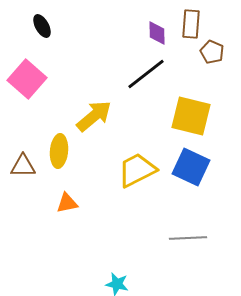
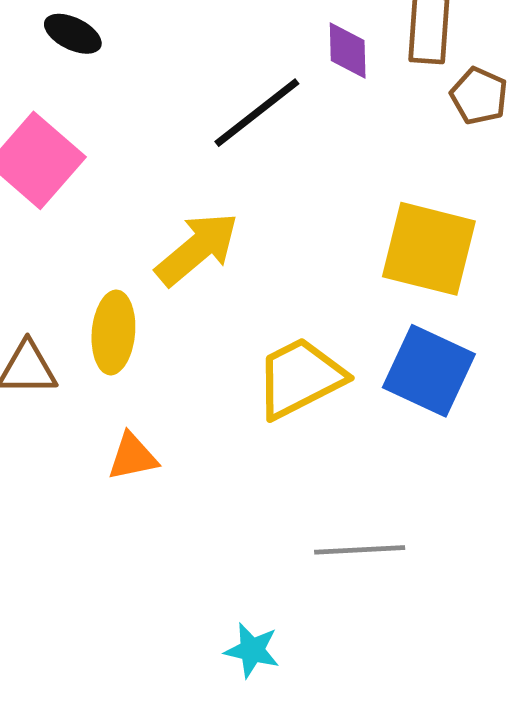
black ellipse: (42, 26) -> (73, 34), turned -35
black line: (146, 74) -> (257, 113), moved
gray line: (188, 238) -> (360, 550), moved

